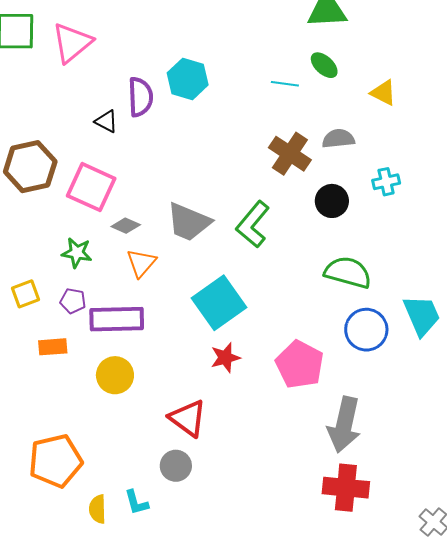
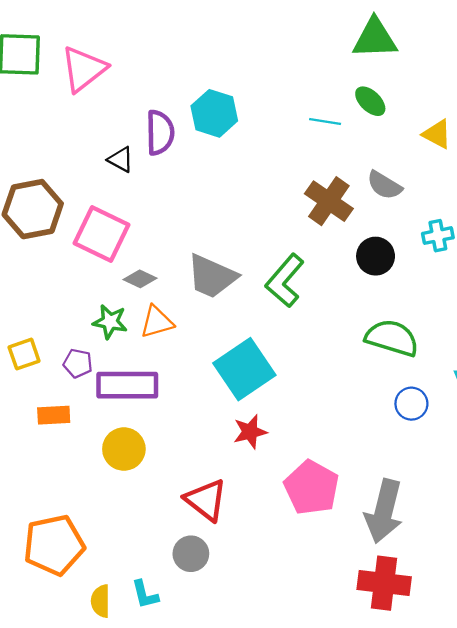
gray semicircle: (338, 139) -> (384, 185), turned -144
green star: (77, 253) -> (110, 322), moved
orange triangle: (141, 263) -> (157, 322), turned 32
blue circle: (366, 330) -> (411, 404), size x0.7
pink pentagon: (300, 364) -> (312, 488), moved

